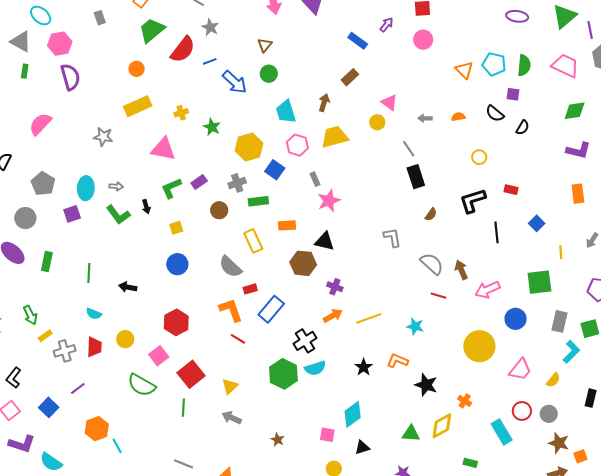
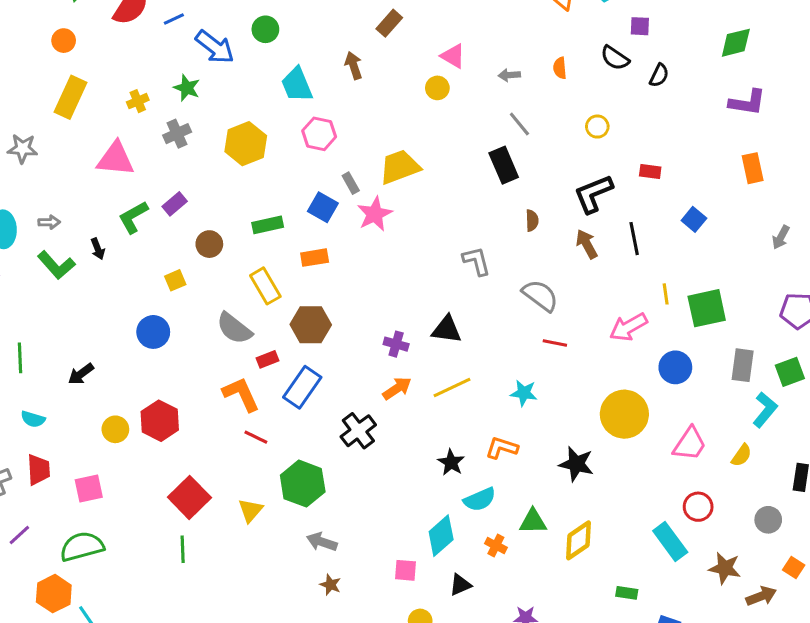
brown arrow: (324, 103) -> (354, 66), turned -30
yellow rectangle: (138, 106) -> (71, 97), turned -36
orange semicircle: (458, 117) -> (560, 68), turned -80
green star: (212, 127) -> (187, 88), moved
yellow trapezoid: (335, 137) -> (400, 167), moved
gray line: (409, 149) -> (519, 124), moved
blue square: (275, 170) -> (323, 207), moved
gray cross: (237, 183) -> (177, 134), moved
brown semicircle: (431, 214) -> (532, 220), turned -32
yellow square: (176, 228) -> (175, 280), moved
black triangle: (325, 241) -> (447, 329), moved
yellow line: (561, 252) -> (666, 294), moved
brown hexagon: (303, 263) -> (311, 325), moved
brown arrow: (461, 270) -> (587, 244), moved
black arrow: (128, 287) -> (81, 374), turned -42
yellow circle: (125, 339) -> (115, 429), moved
pink square: (159, 356) -> (89, 489), moved, turned 30
cyan semicircle: (315, 368) -> (480, 499), moved
green hexagon: (283, 374) -> (303, 484), moved
green semicircle: (142, 385) -> (82, 547), moved, turned 140
black star: (426, 385) -> (576, 464), moved
orange cross: (465, 401) -> (496, 545), moved
gray circle: (549, 414) -> (768, 520), moved
gray arrow: (232, 418) -> (322, 542), moved
green triangle: (411, 434) -> (533, 521), moved
brown star: (559, 443) -> (725, 568), moved
orange square: (580, 456) -> (794, 567), turned -32

